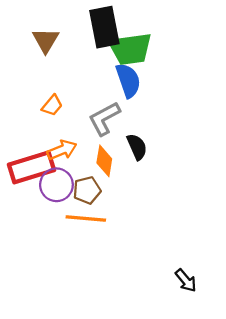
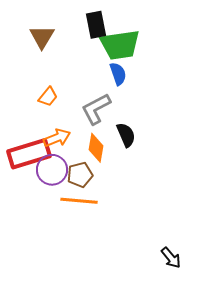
black rectangle: (104, 27) -> (96, 25), size x0.7
blue semicircle: (128, 80) -> (118, 74), size x0.7

